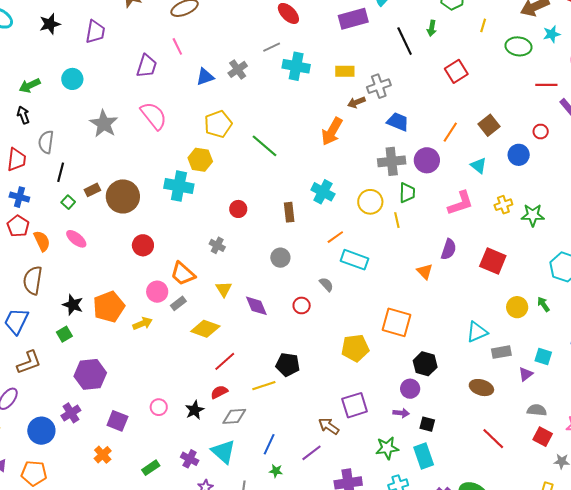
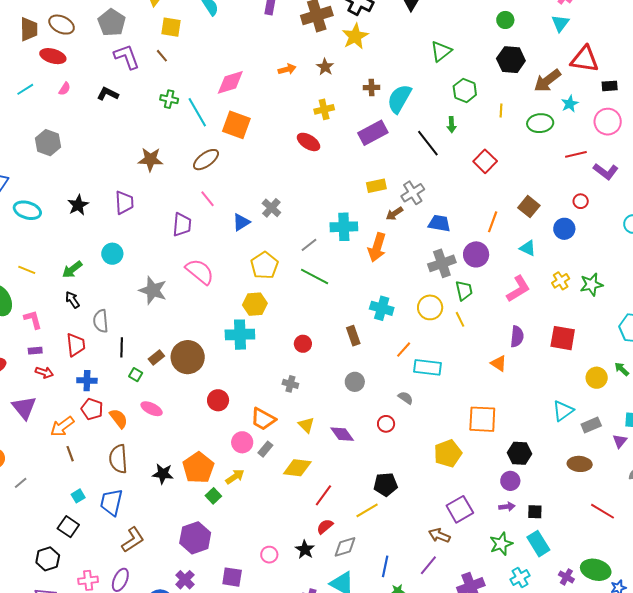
gray line: (272, 47) -> (309, 245), moved
cyan cross: (296, 66) -> (344, 227), moved
green square: (64, 334) -> (213, 496), moved

